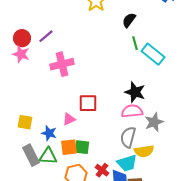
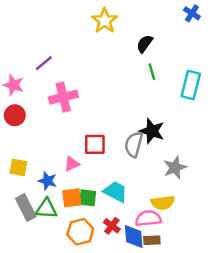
red circle: (22, 38) -> (15, 115), moved
cyan rectangle: (153, 54) -> (191, 85), moved, turned 65
pink semicircle: (132, 111) -> (148, 218), moved
gray semicircle: (128, 137) -> (134, 144), moved
cyan trapezoid: (127, 163) -> (115, 192), moved, turned -135

